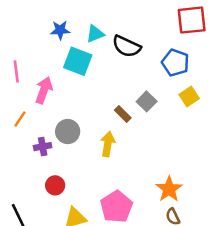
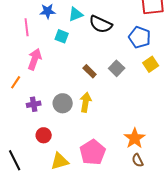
cyan square: (78, 61) -> (62, 36), size x0.6
pink line: (16, 71) -> (27, 27), moved
brown rectangle: (123, 114) -> (90, 71), moved
gray circle: (68, 132) -> (63, 103), moved

